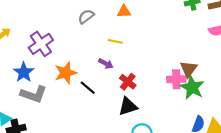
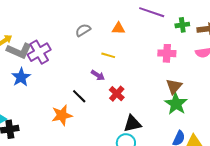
orange star: (66, 73) -> (62, 115), moved
pink cross: (176, 79) -> (167, 53), moved
gray L-shape: (34, 94) -> (19, 51), moved
black triangle: (128, 106) -> (132, 124), moved

